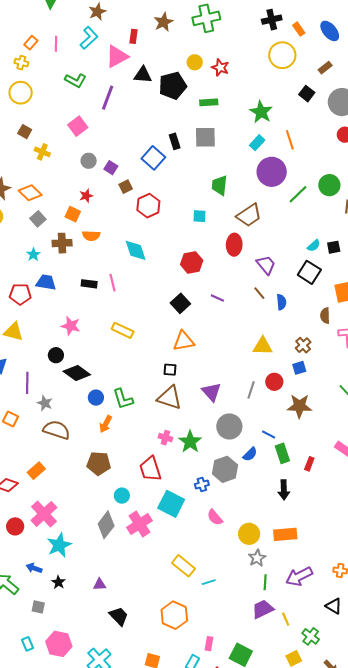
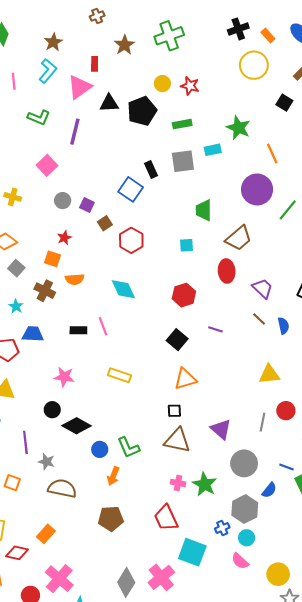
cyan rectangle: (257, 143) -> (213, 150), moved, turned 42
brown cross: (62, 243) -> (45, 291), turned 36
cyan circle: (122, 496) -> (247, 538), moved

